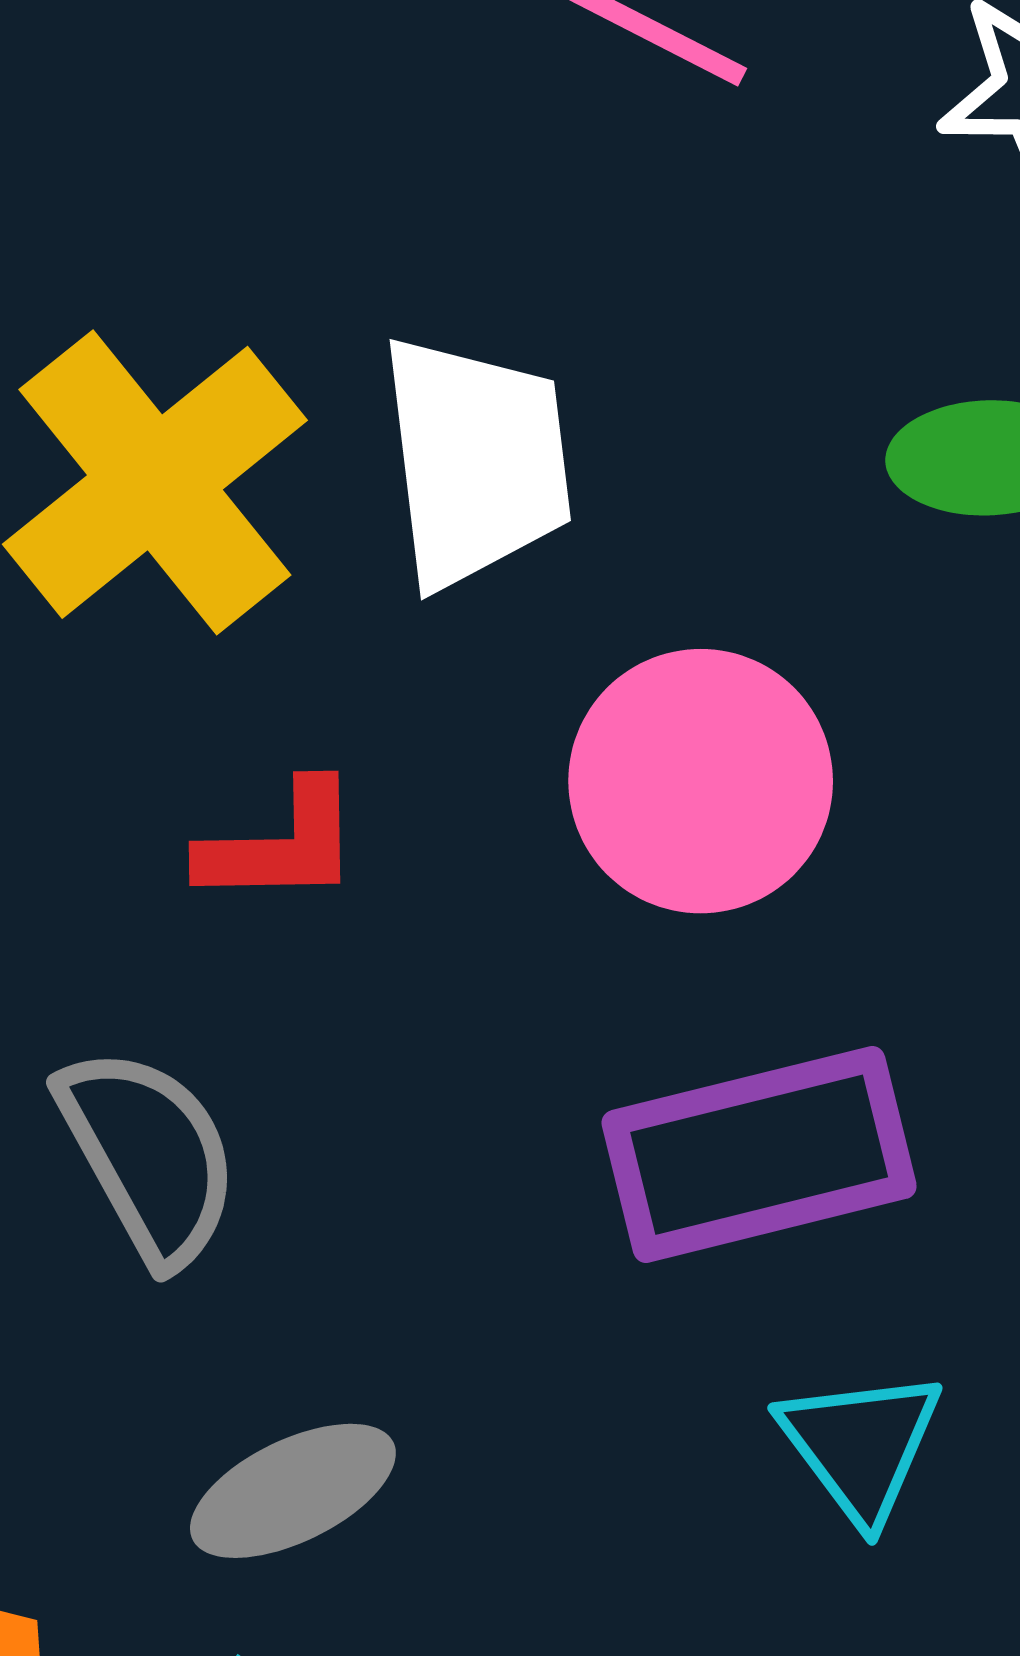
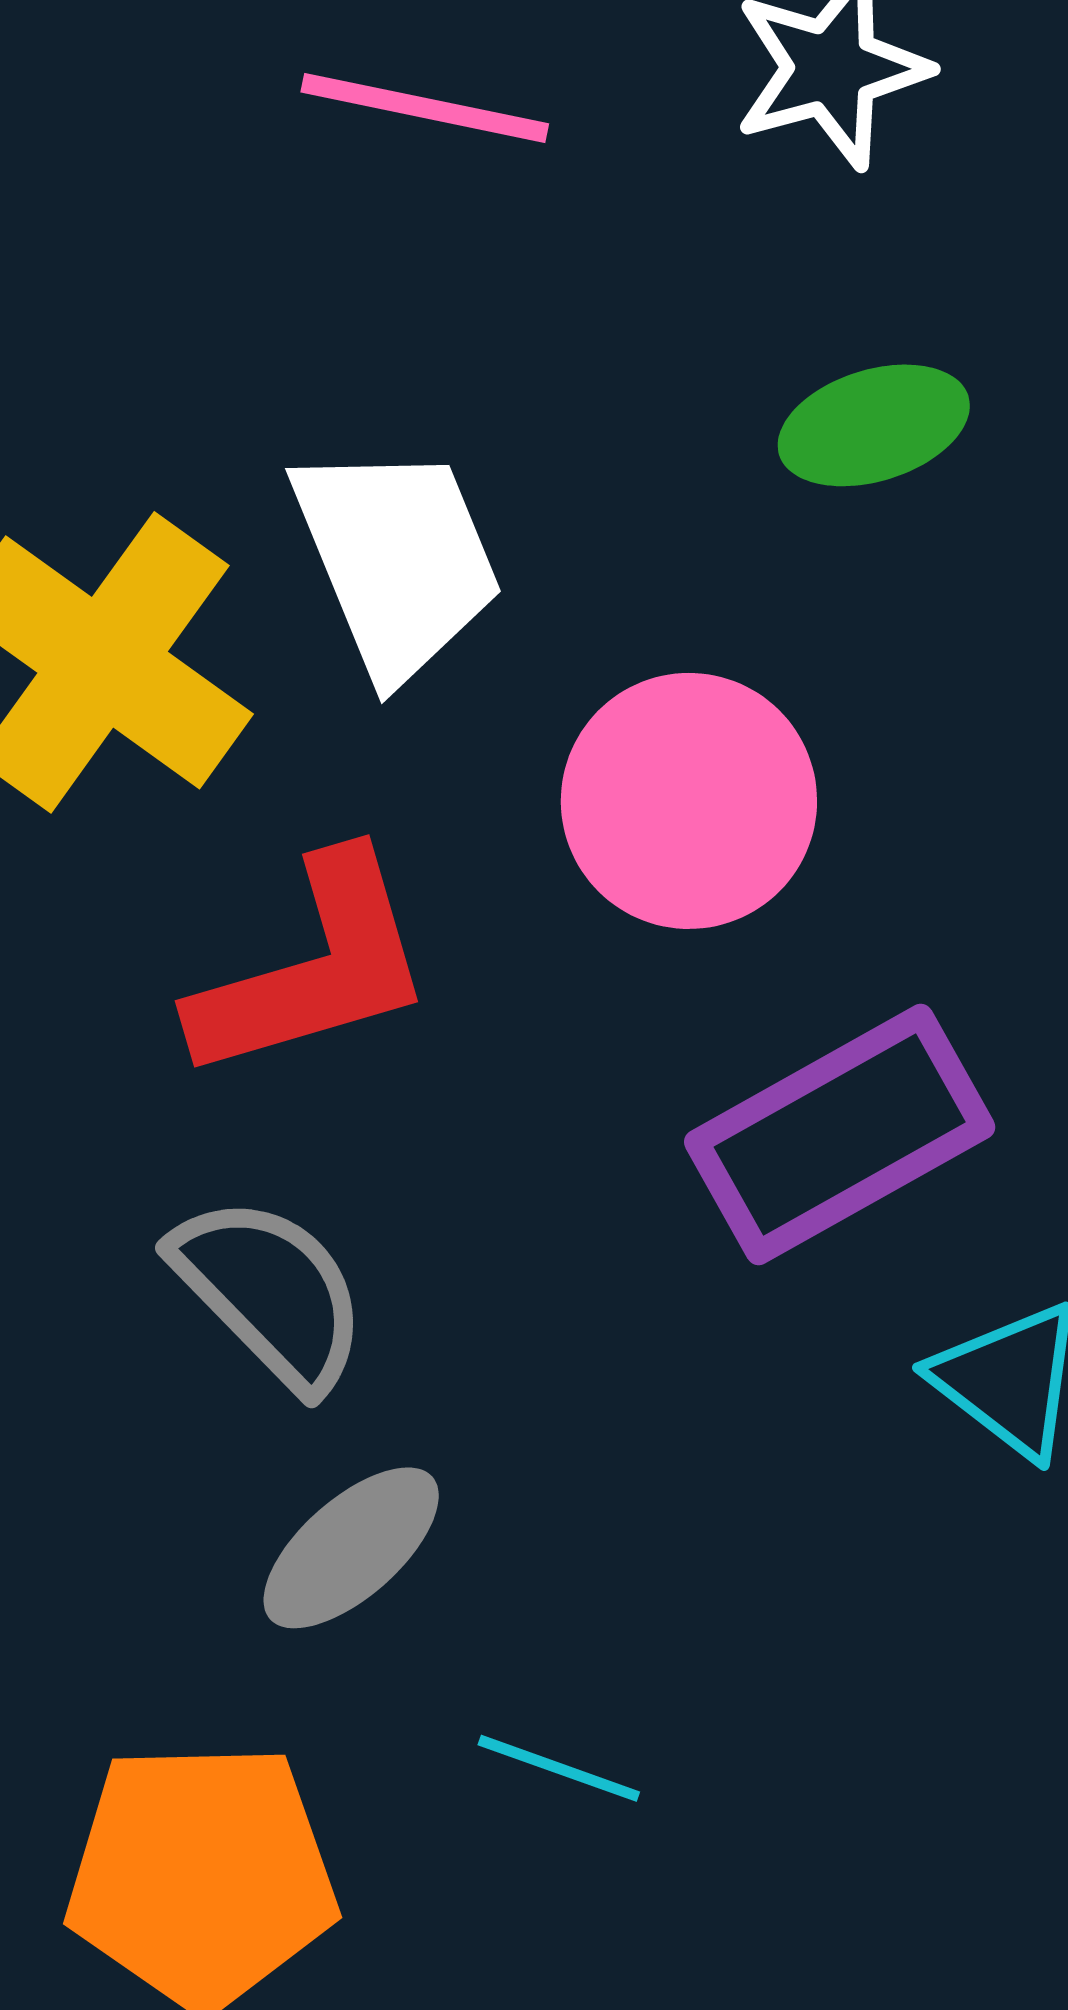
red L-shape: (281, 844) -> (313, 968), size x1.6
gray ellipse: (293, 1491) -> (351, 1548), moved

